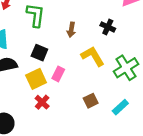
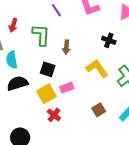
brown arrow: (71, 30) -> (66, 47), moved
pink rectangle: (58, 74) -> (67, 88), turned 48

